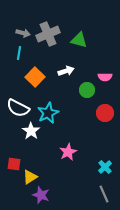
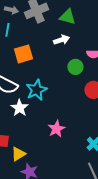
white arrow: (66, 71) -> (61, 40), moved
orange square: (35, 77) -> (23, 54), turned 30

